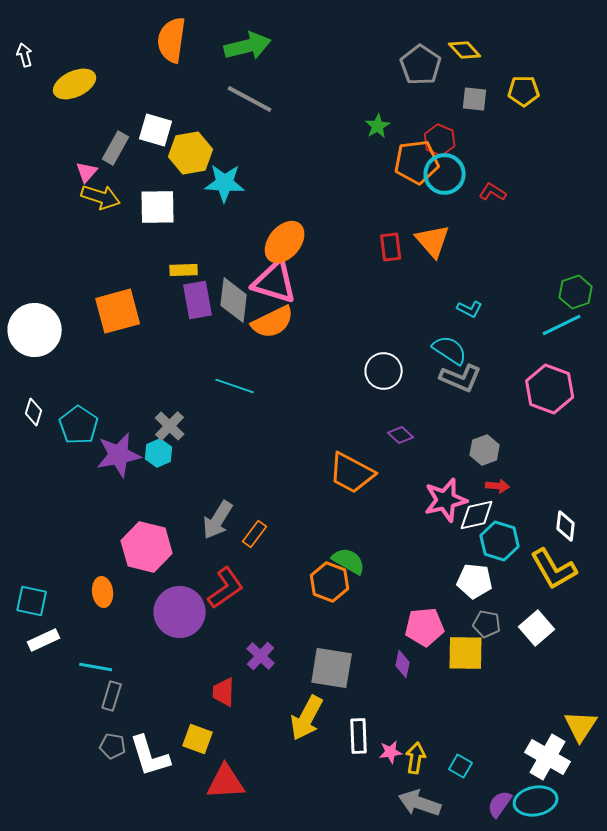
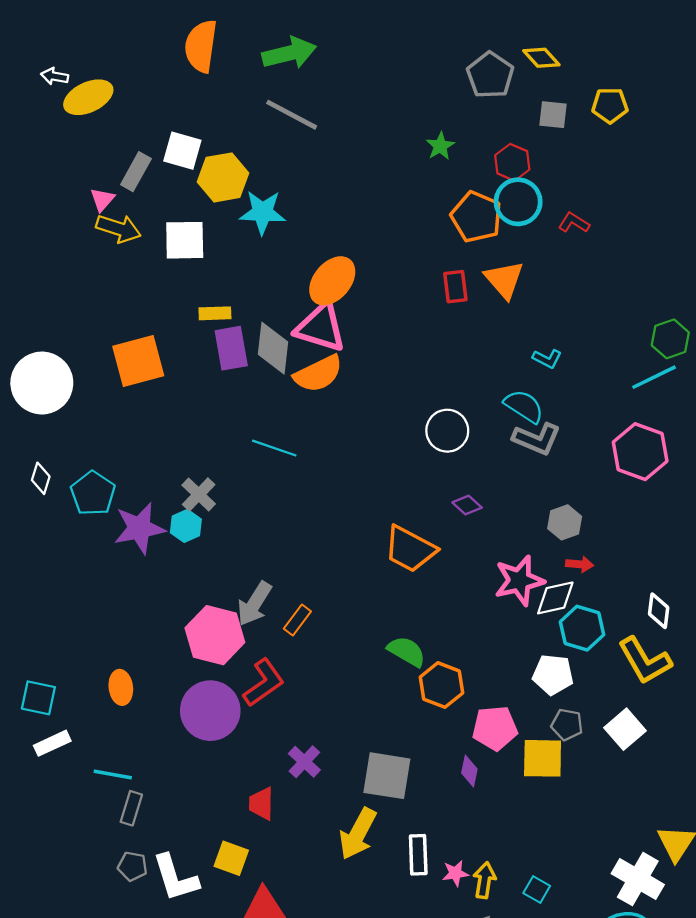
white arrow: (25, 55) -> (55, 76), moved, turned -65
orange pentagon: (417, 162) -> (476, 217), moved, turned 30
pink hexagon: (147, 547) -> (215, 635), moved
orange hexagon: (330, 582) -> (441, 685), moved

